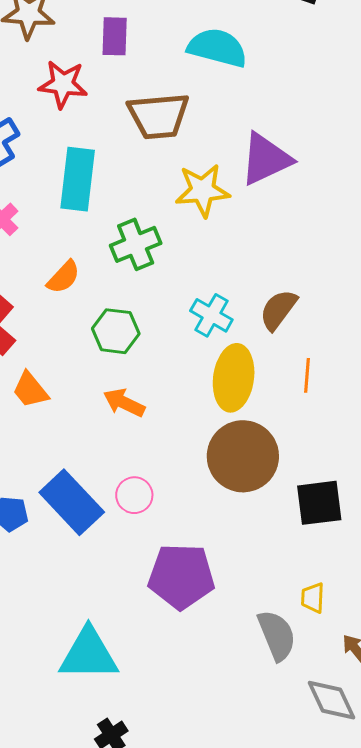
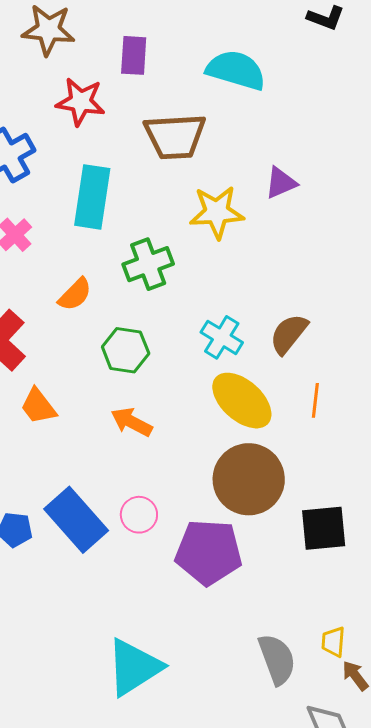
purple triangle: (266, 159) -> (281, 183), size x0.6
yellow ellipse: (234, 378) -> (242, 401), turned -58
purple pentagon: (181, 576) -> (209, 552), moved
yellow trapezoid: (313, 598) -> (333, 642), moved
cyan triangle: (89, 654) -> (134, 667), moved, turned -34

